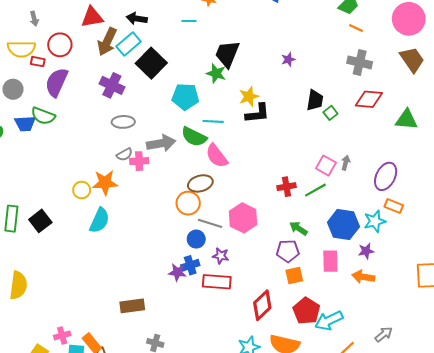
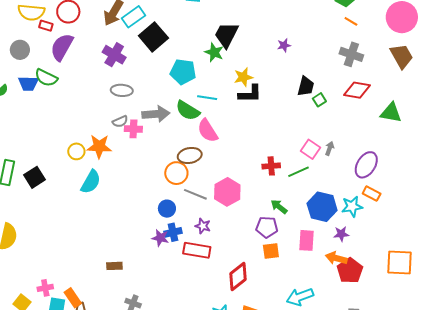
blue circle: (196, 239) -> (167, 209), moved
brown rectangle: (132, 306) -> (114, 266), size x0.7
red pentagon: (306, 311) -> (350, 271), moved

